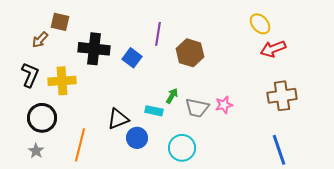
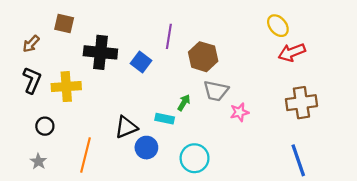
brown arrow: (40, 40) -> (31, 44), moved
gray trapezoid: (197, 108) -> (216, 91), moved
black circle: (42, 118) -> (45, 126), size x0.6

